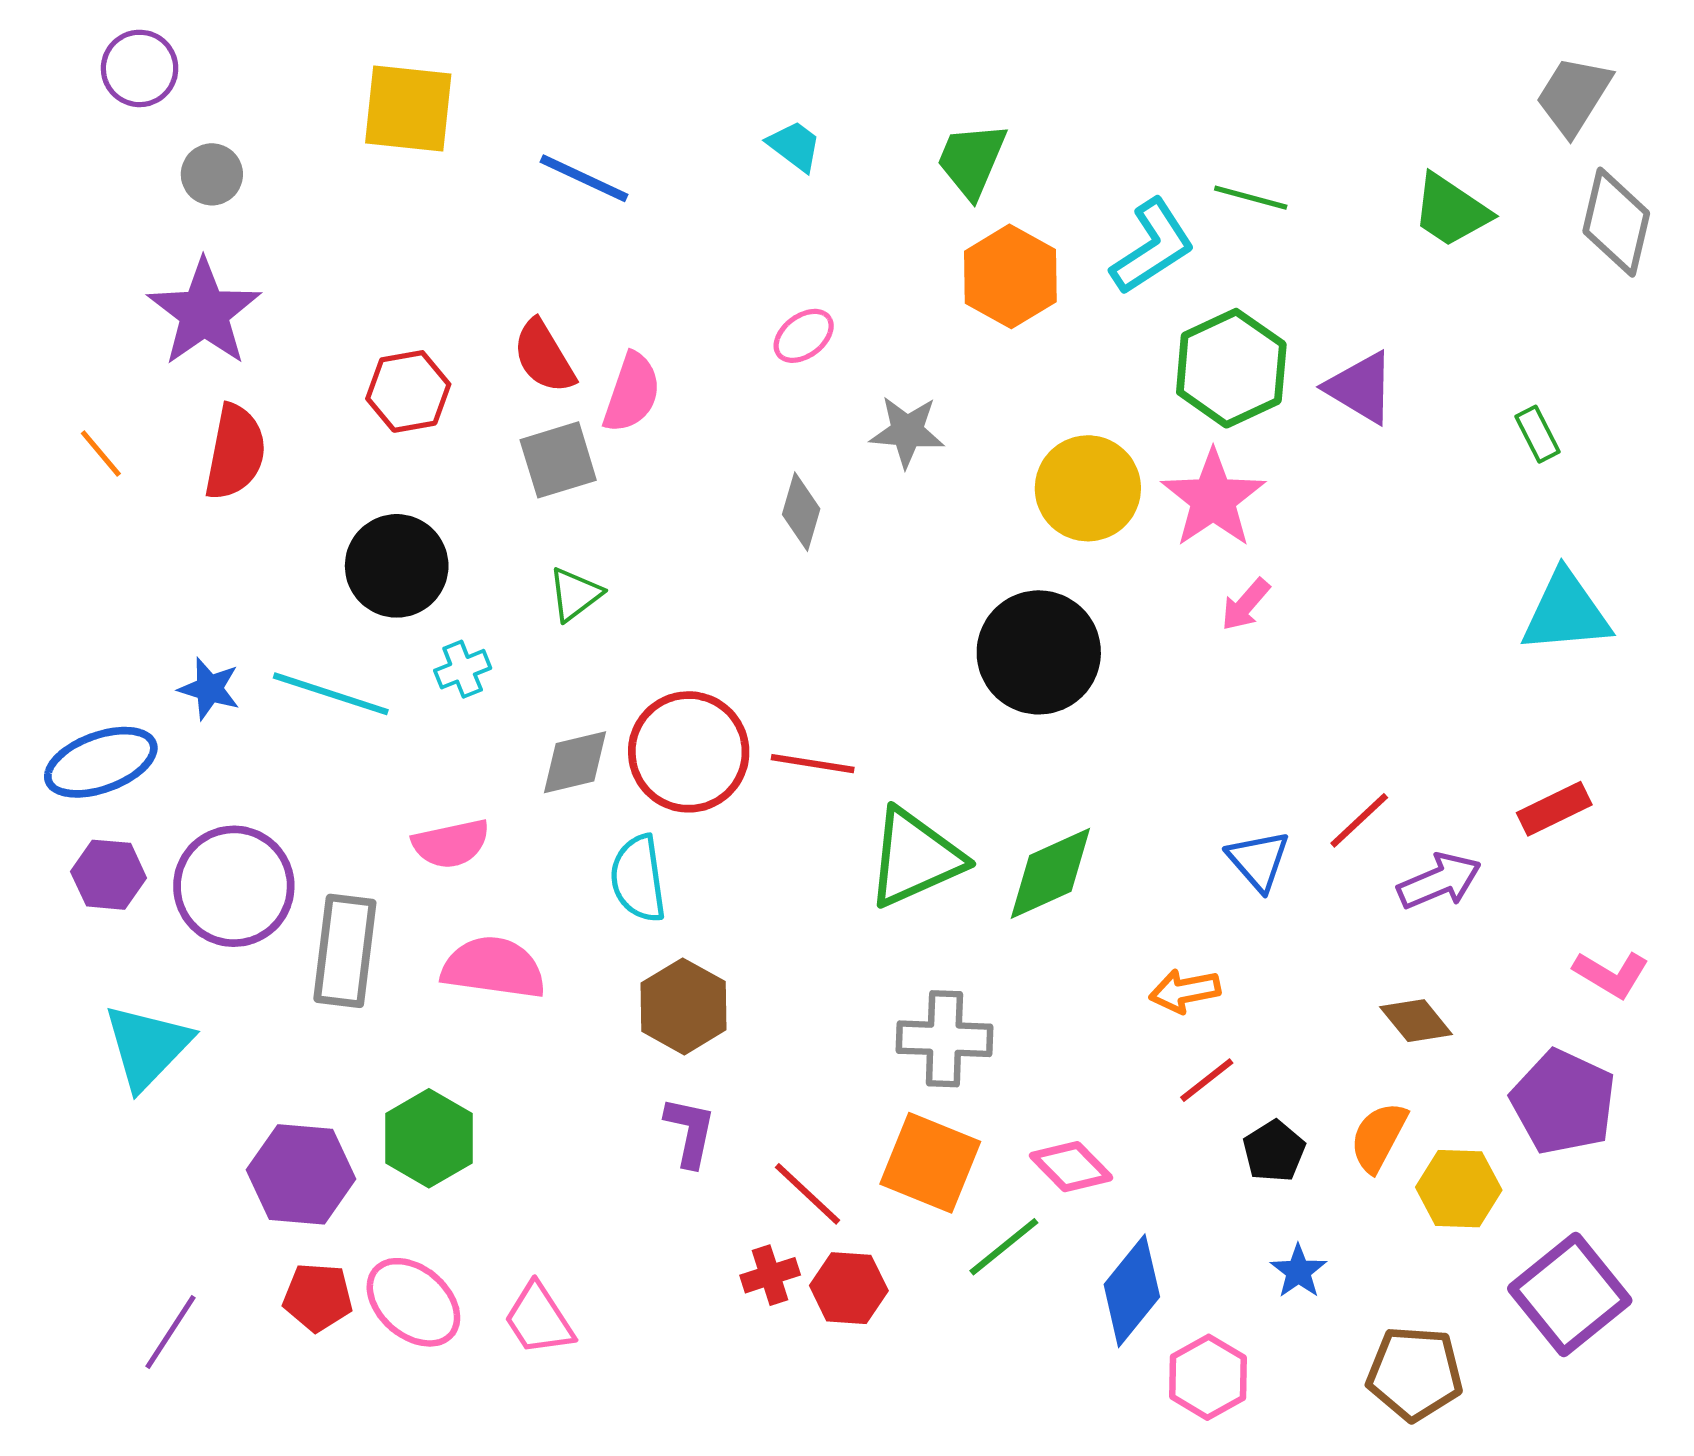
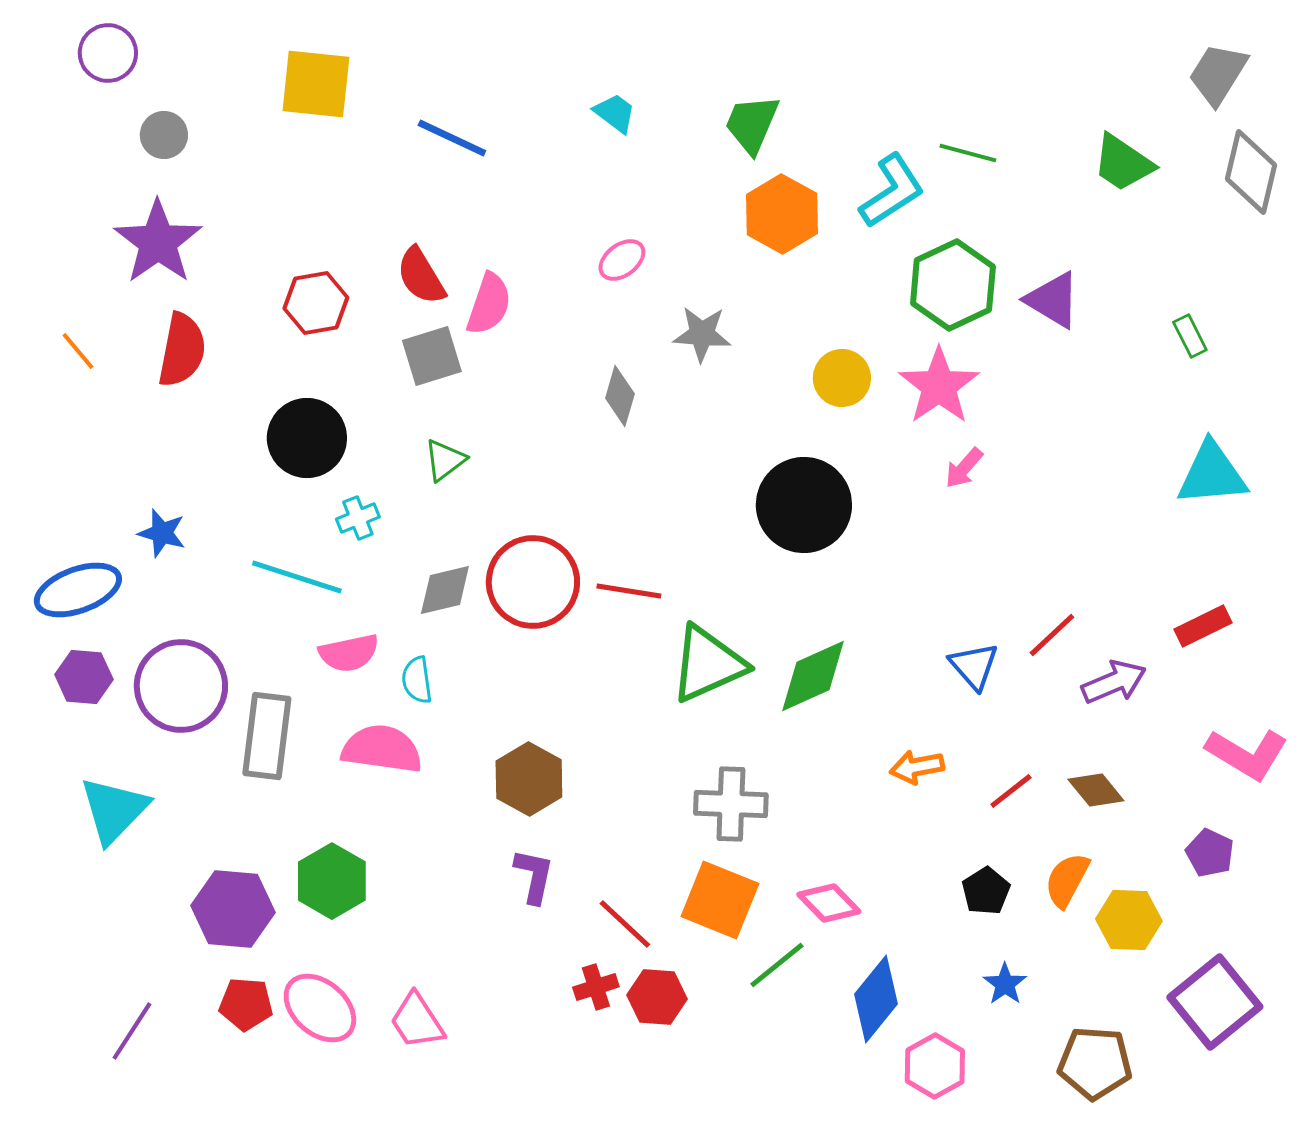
yellow circle: (1088, 488) -> (842, 378), size x0.7
cyan line: (331, 694) -> (297, 577), moved
cyan semicircle: (638, 879) -> (417, 680), moved, size x0.7
pink L-shape: (1611, 974) -> (1247, 754), size x1.4
red line: (1207, 1080) -> (1011, 791), moved
purple pentagon: (1563, 1102) -> (1210, 853), size x0.6

